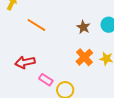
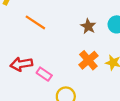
pink rectangle: (46, 80) -> (44, 74), moved

